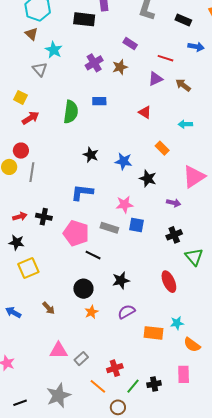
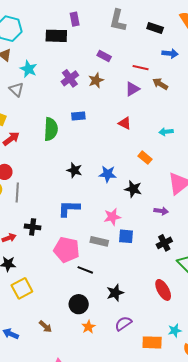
brown arrow: (183, 85) -> (160, 84), moved
black cross: (44, 217) -> (33, 227), moved

